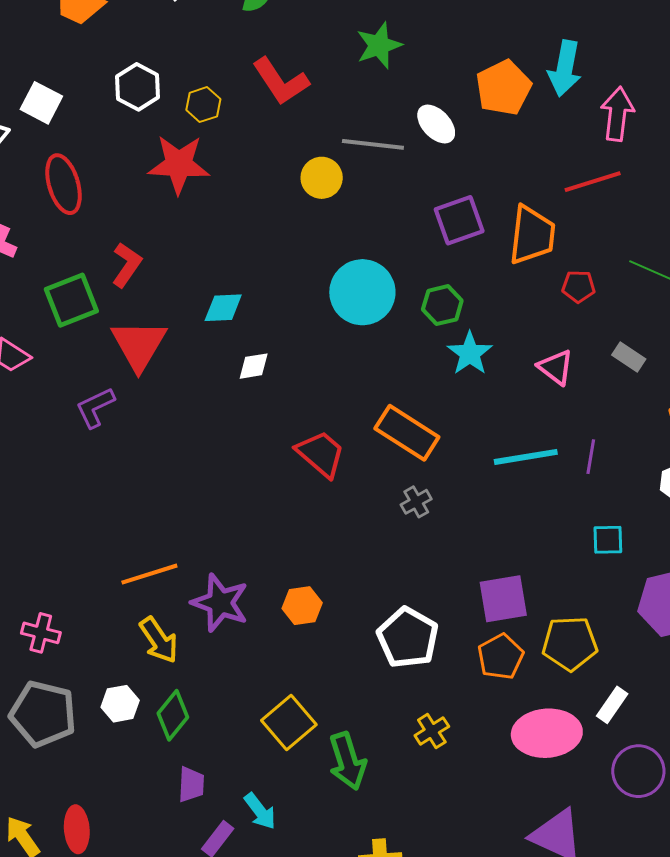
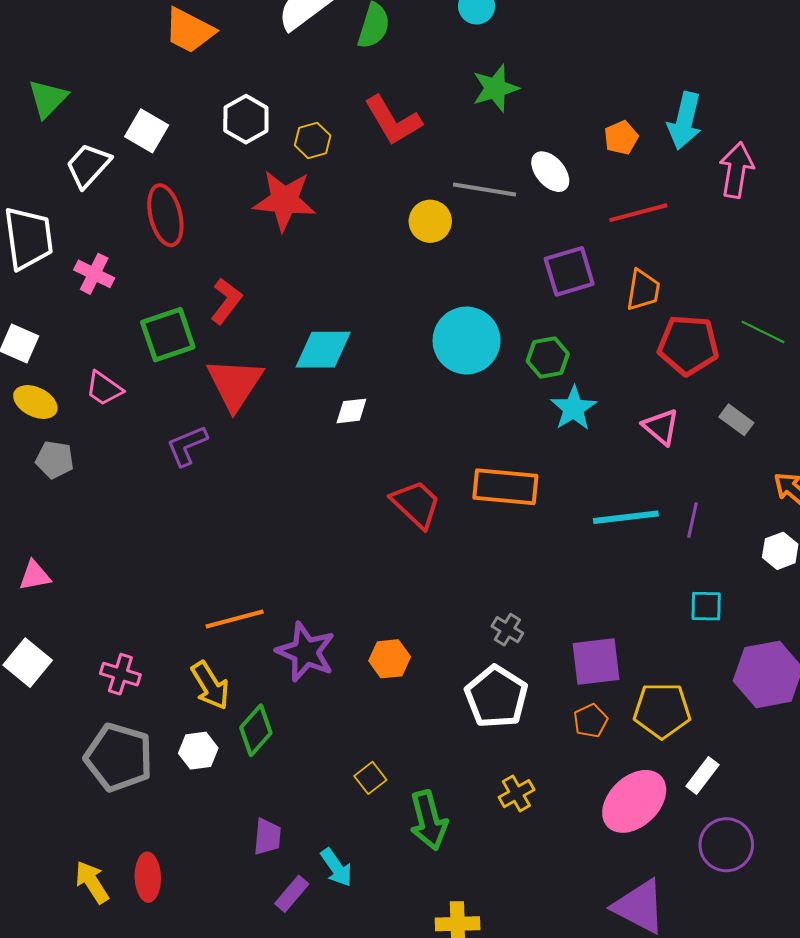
orange pentagon: (504, 88) -> (621, 138), size x0.6
red line: (593, 182) -> (638, 213), moved
orange trapezoid: (532, 235) -> (643, 290), size x0.7
red pentagon: (578, 286) -> (688, 345), size x1.8
cyan diamond: (223, 308) -> (323, 350), size x1.4
orange rectangle: (407, 433) -> (505, 487), turned -30
gray cross: (416, 502) -> (507, 630), moved, turned -32
yellow arrow: (159, 640) -> (210, 685), moved
orange pentagon: (501, 657) -> (591, 721), size x0.7
green diamond: (173, 715) -> (256, 730), moved
yellow square: (289, 722) -> (370, 778), size x0.6
pink ellipse: (547, 733) -> (634, 801), turned -42

